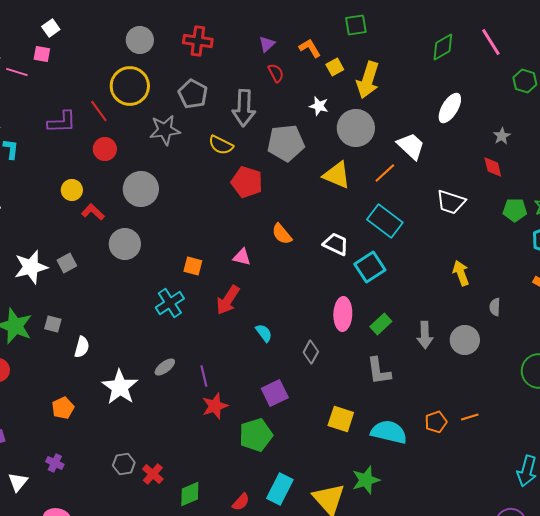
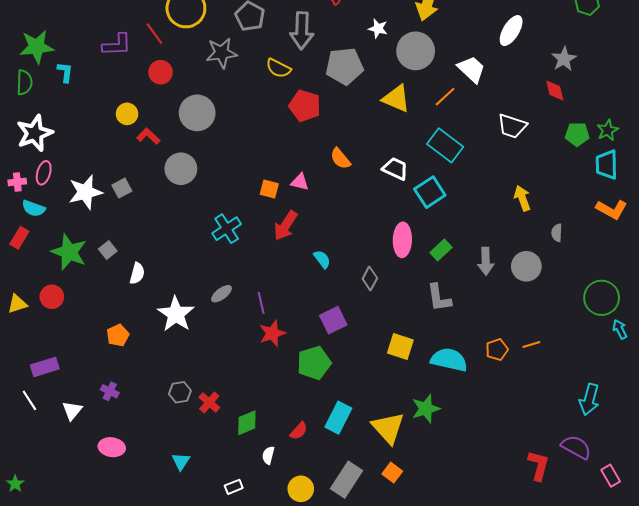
gray star: (502, 136) -> (564, 59), size x1.4
orange square: (193, 266) -> (269, 189), moved
gray square: (53, 324) -> (108, 250), turned 36

